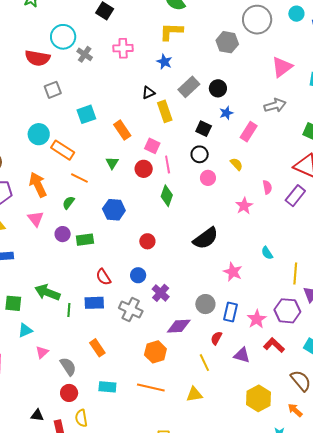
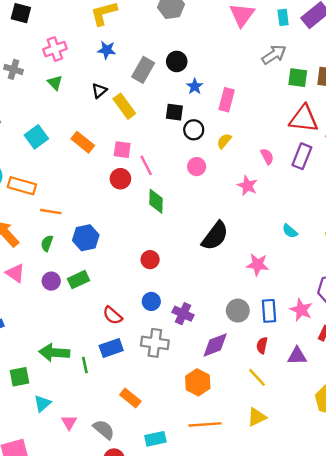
gray arrow: (275, 105) -> (274, 55), moved
black circle: (200, 154) -> (194, 130), moved
green triangle: (112, 163) -> (55, 83), moved
yellow semicircle: (236, 164) -> (224, 141), turned -80
blue hexagon: (114, 210) -> (86, 238), moved

